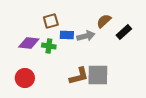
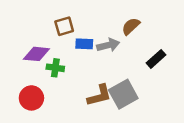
black rectangle: (124, 32) -> (156, 59), moved
green cross: (49, 46) -> (55, 68), moved
gray square: (98, 75) -> (123, 94), turned -30

